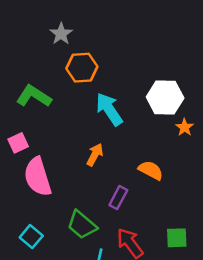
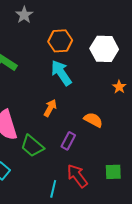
orange hexagon: (82, 68) -> (60, 41), moved
white hexagon: (165, 97) -> (104, 49), moved
green trapezoid: (82, 225) -> (32, 146), moved

